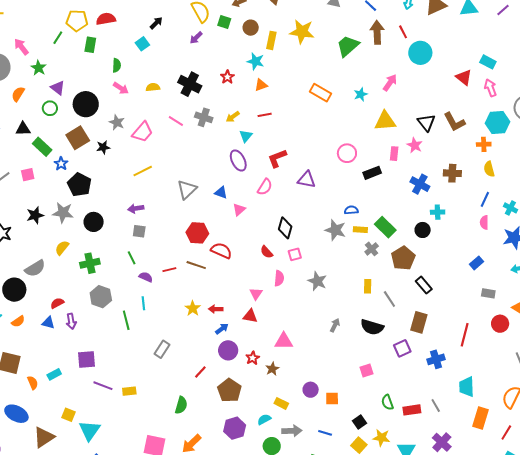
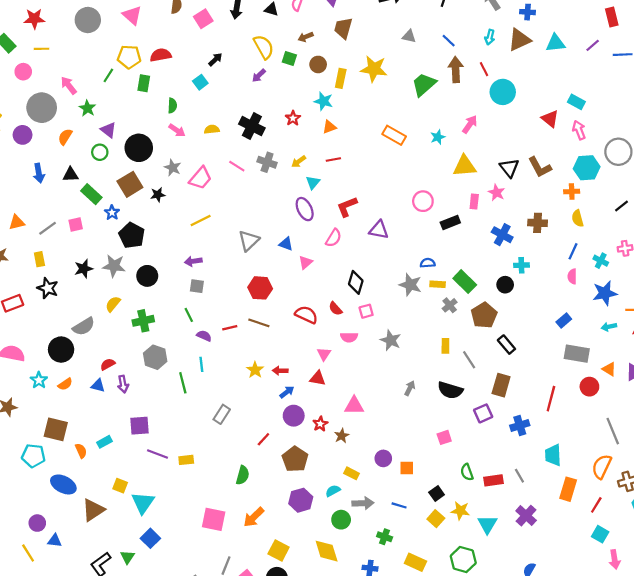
red semicircle: (221, 251) -> (306, 315), moved
pink semicircle: (279, 278) -> (349, 337), turned 84
gray rectangle: (488, 293) -> (577, 354), size x1.6

